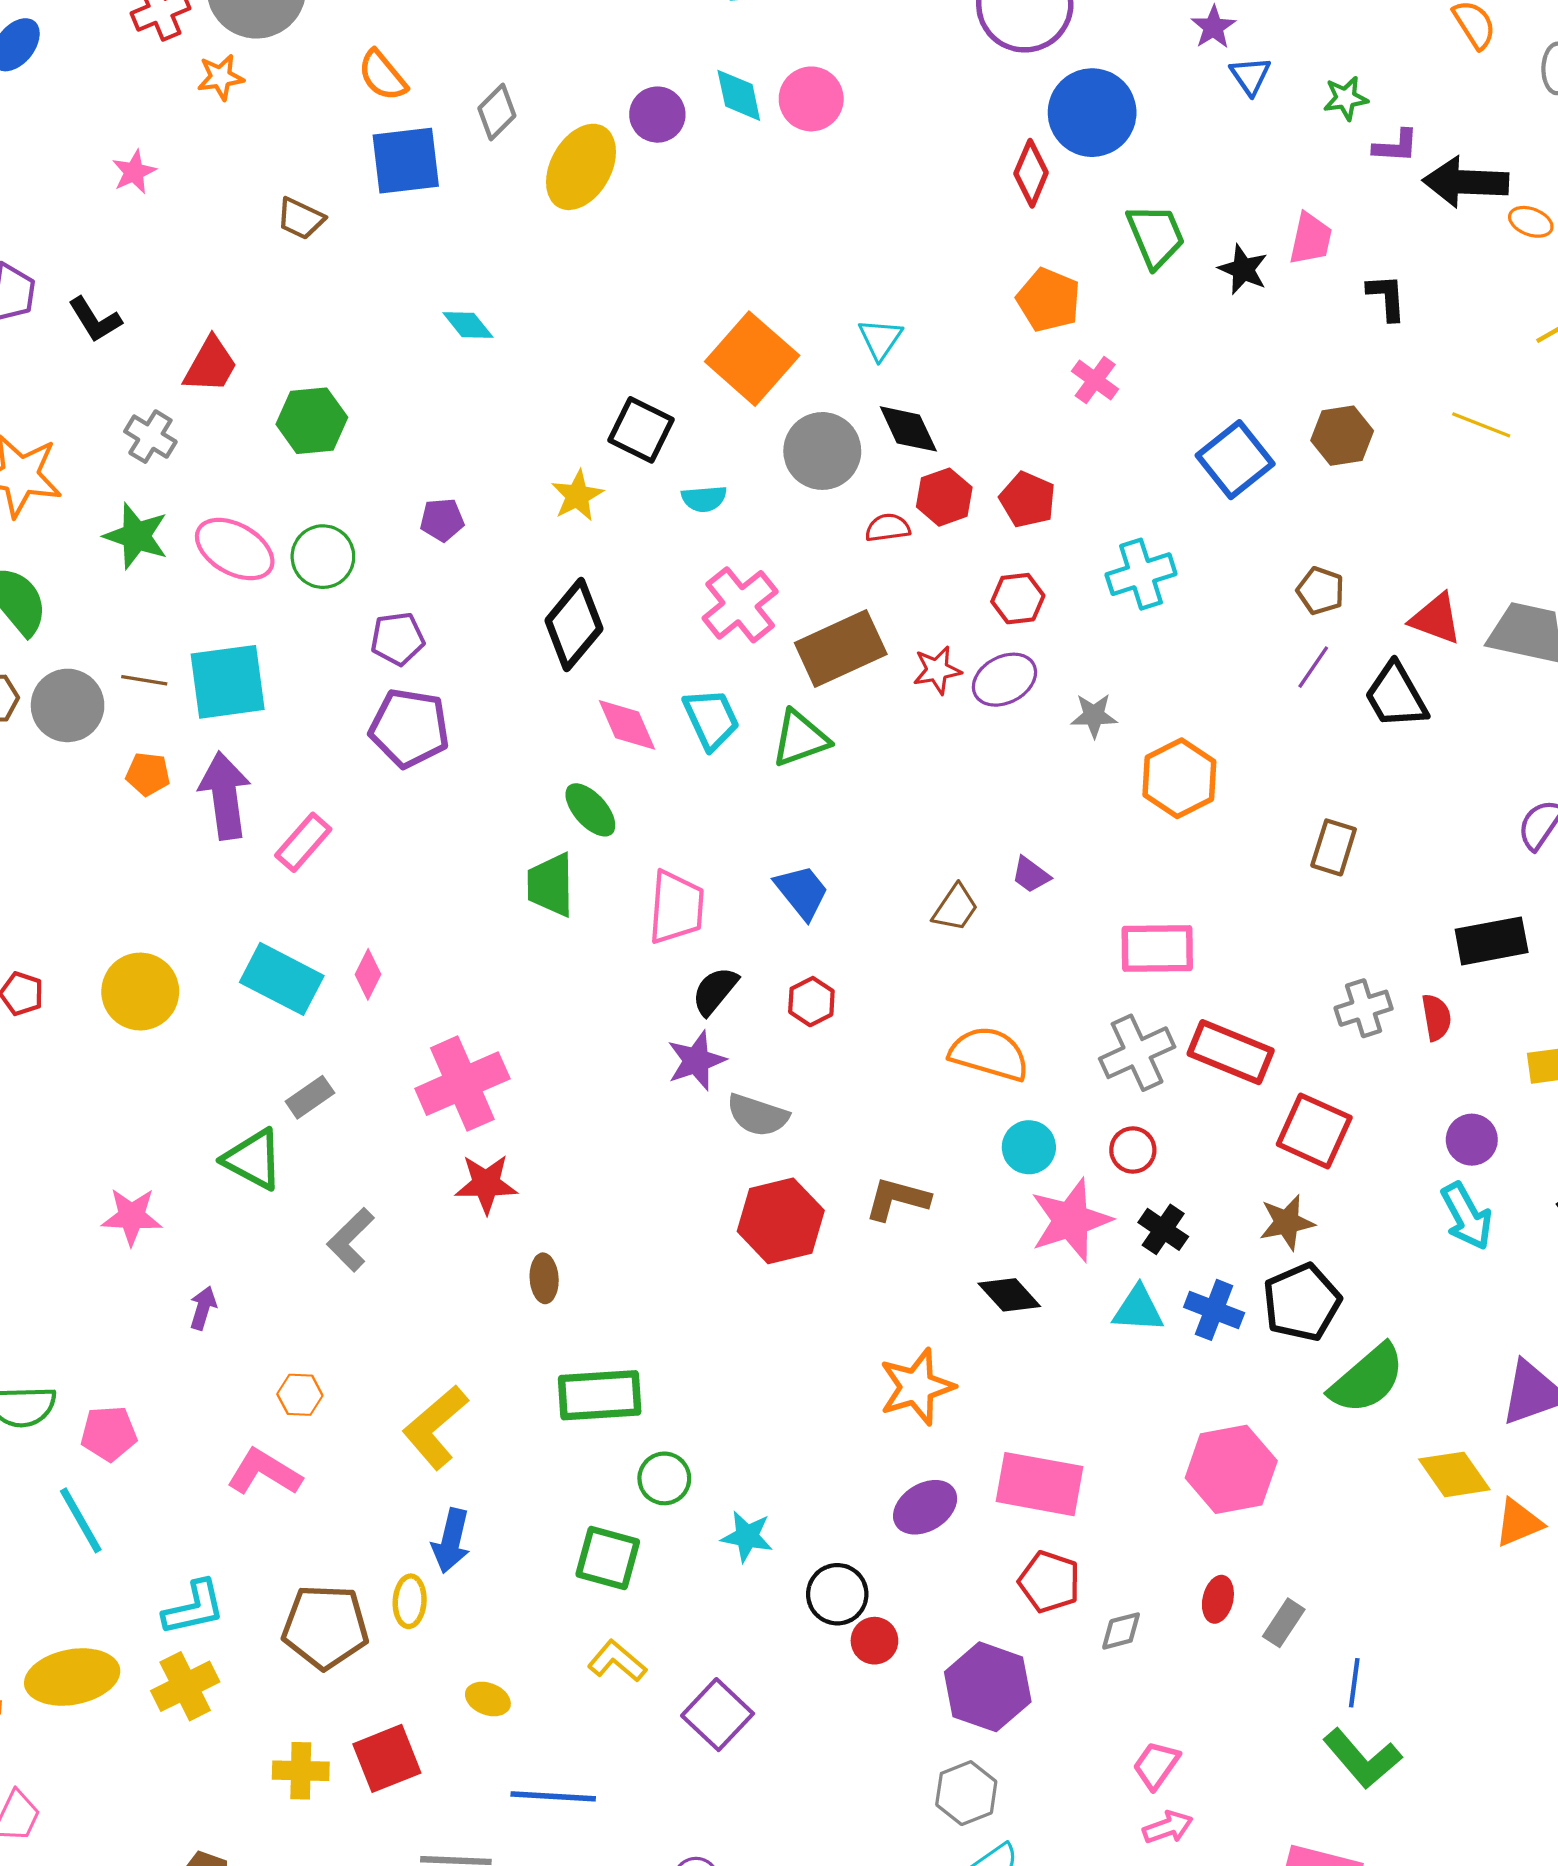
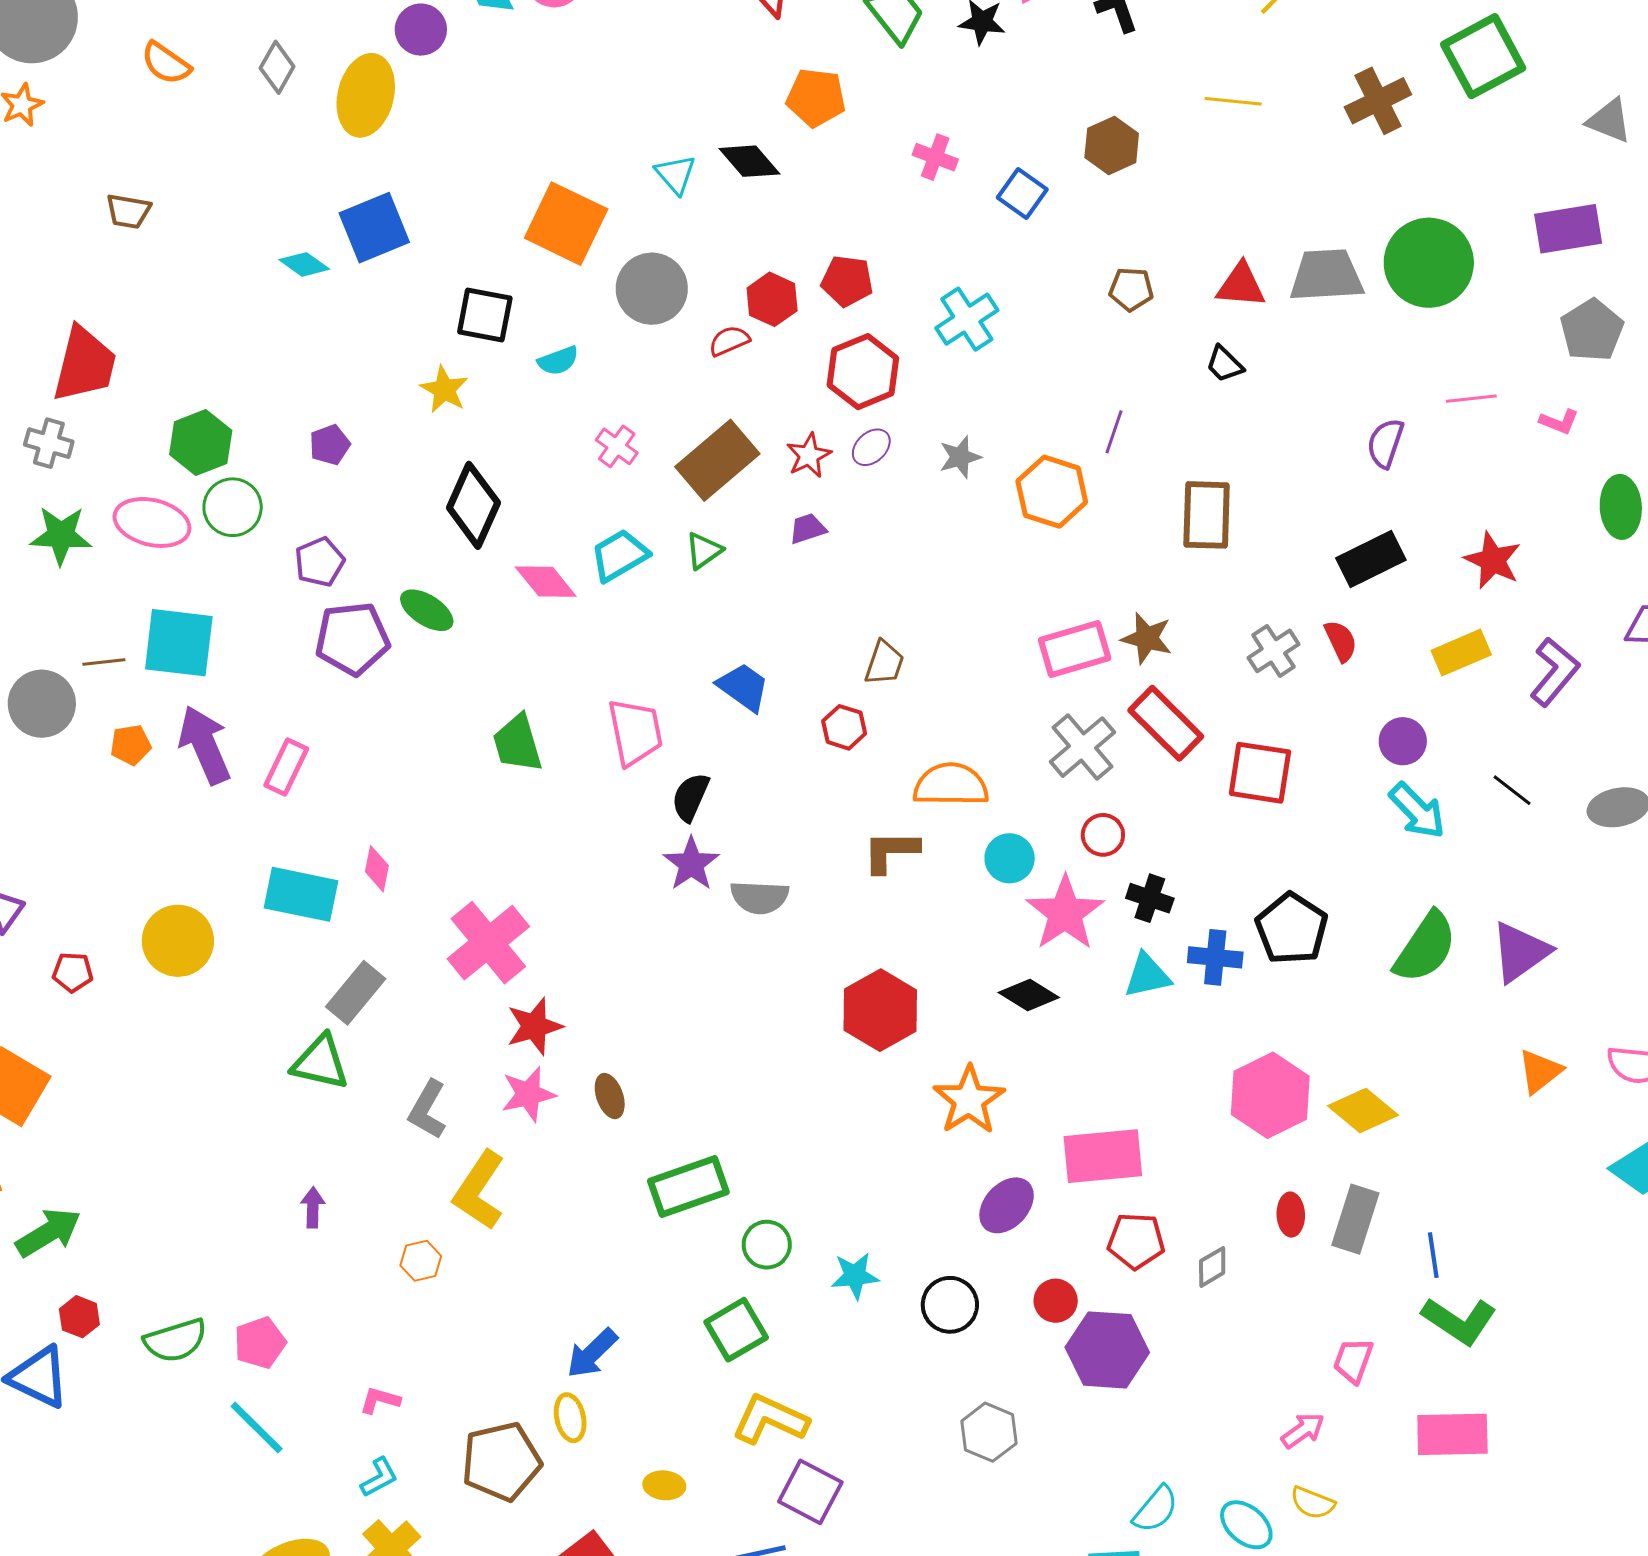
blue square: (406, 161) -> (374, 228), moved
red trapezoid: (210, 365) -> (85, 364), size x1.4
pink cross: (1095, 380) -> (935, 157), moved
green hexagon: (312, 421) -> (201, 443), moved
black diamond: (908, 429) -> (749, 161), moved
blue square: (1235, 460) -> (1022, 194), size x0.7
red hexagon: (1018, 599) -> (863, 372), size x1.5
pink cross: (740, 605) -> (617, 446), size x0.6
purple line: (1313, 667) -> (1114, 432), moved
purple ellipse: (1004, 680) -> (871, 447), size x0.7
cyan square: (228, 682) -> (179, 643), turned 30
black trapezoid: (1396, 696) -> (1224, 364), size x0.6
cyan trapezoid: (711, 719) -> (619, 555), turned -80
green triangle: (800, 739) -> (704, 551), size x0.7
green ellipse: (590, 810) -> (427, 610), moved
brown rectangle: (1334, 847) -> (1207, 515), size x1.4
purple trapezoid: (1031, 875) -> (808, 529), moved, turned 141
red hexagon: (811, 1002) -> (844, 727), moved
red rectangle: (1231, 1052) -> (1166, 723), turned 38
gray rectangle: (310, 1097) -> (356, 993), size x1.4
brown L-shape: (897, 1199) -> (891, 851), moved
pink star: (132, 1217) -> (528, 1094), moved
red hexagon: (781, 1221) -> (880, 1010), moved
brown star: (1287, 1222) -> (1147, 638), moved, turned -30
green semicircle: (1367, 1379) -> (1425, 947), moved
yellow L-shape: (435, 1427) -> (479, 1190), moved
pink L-shape: (264, 1472) -> (380, 1400), moved, size x0.6
yellow diamond: (1454, 1474) -> (1363, 1111), moved
blue arrow: (451, 1541) -> (592, 1353), turned 48
green square: (608, 1558) -> (736, 1330), turned -30
cyan L-shape: (194, 1608) -> (379, 1477), size x0.7
gray rectangle: (1284, 1623) -> (1355, 1219), size x1.5
red circle: (874, 1641) -> (1056, 1301), moved
yellow L-shape: (617, 1661) -> (770, 1419), size x1.4
purple square: (718, 1715) -> (810, 1492), moved
pink trapezoid: (1156, 1765) -> (1353, 1360), moved
gray hexagon: (966, 1793) -> (989, 1432), moved

